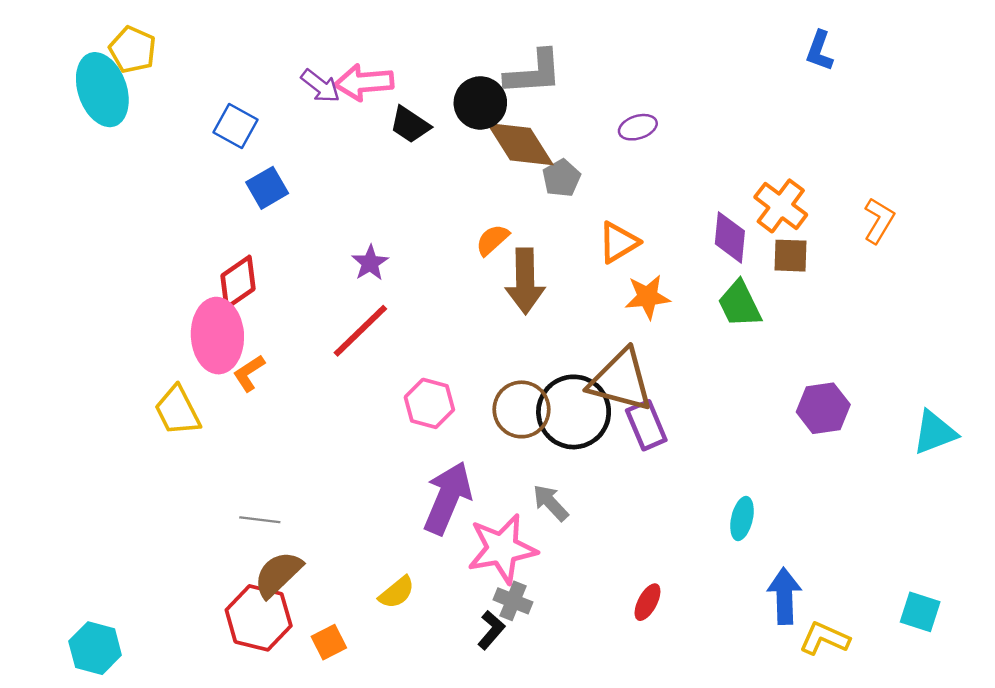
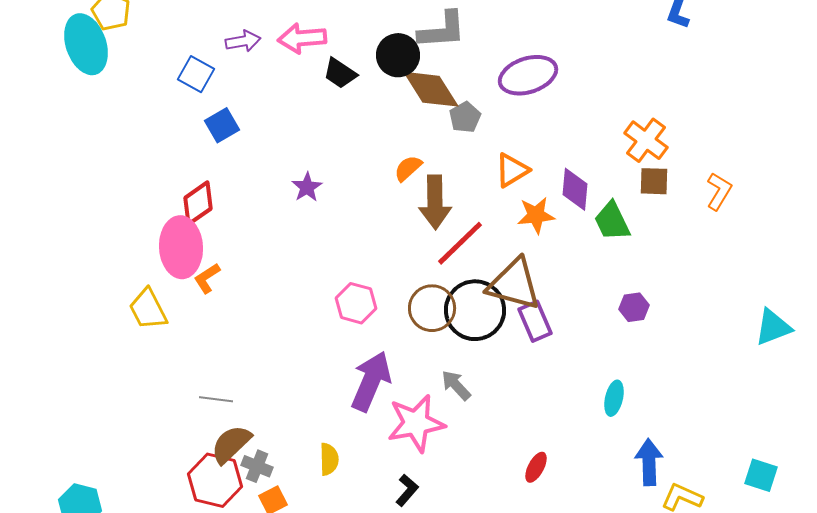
purple arrow: (320, 86) -> (243, 41), moved, turned -48
purple ellipse: (638, 127) -> (528, 75), size x1.8
orange L-shape: (879, 220) -> (719, 191), moved
purple diamond: (730, 237) -> (575, 189), moved
red line: (360, 331) -> (460, 243), moved
purple hexagon: (823, 408) -> (634, 307), moved, size x0.7
yellow semicircle: (397, 592) -> (329, 459), turned -52
gray cross: (513, 601) -> (257, 466), moved

